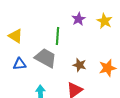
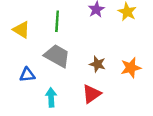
green line: (58, 36) -> (57, 21), moved
blue triangle: (20, 64) -> (27, 75), moved

